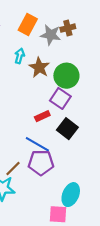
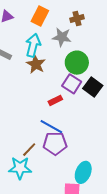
gray star: (51, 35) -> (62, 37), moved
cyan arrow: (20, 56) -> (33, 45), size x1.6
brown star: (39, 67) -> (36, 64), moved
black square: (67, 129) -> (93, 87), moved

